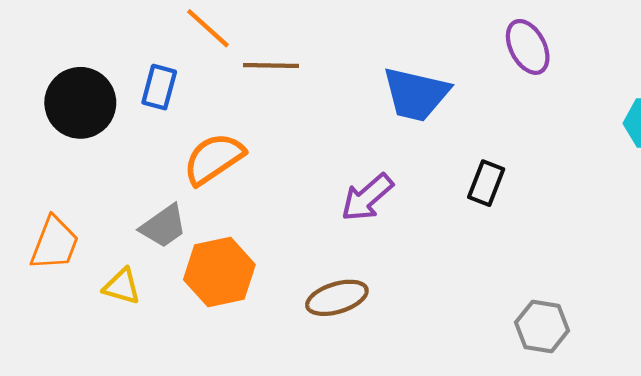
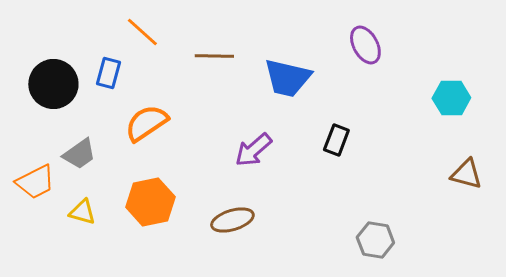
brown line: (271, 66) -> (214, 56), moved
gray trapezoid: (163, 226) -> (79, 154), moved
orange trapezoid: (54, 243) -> (35, 182), turned 42

